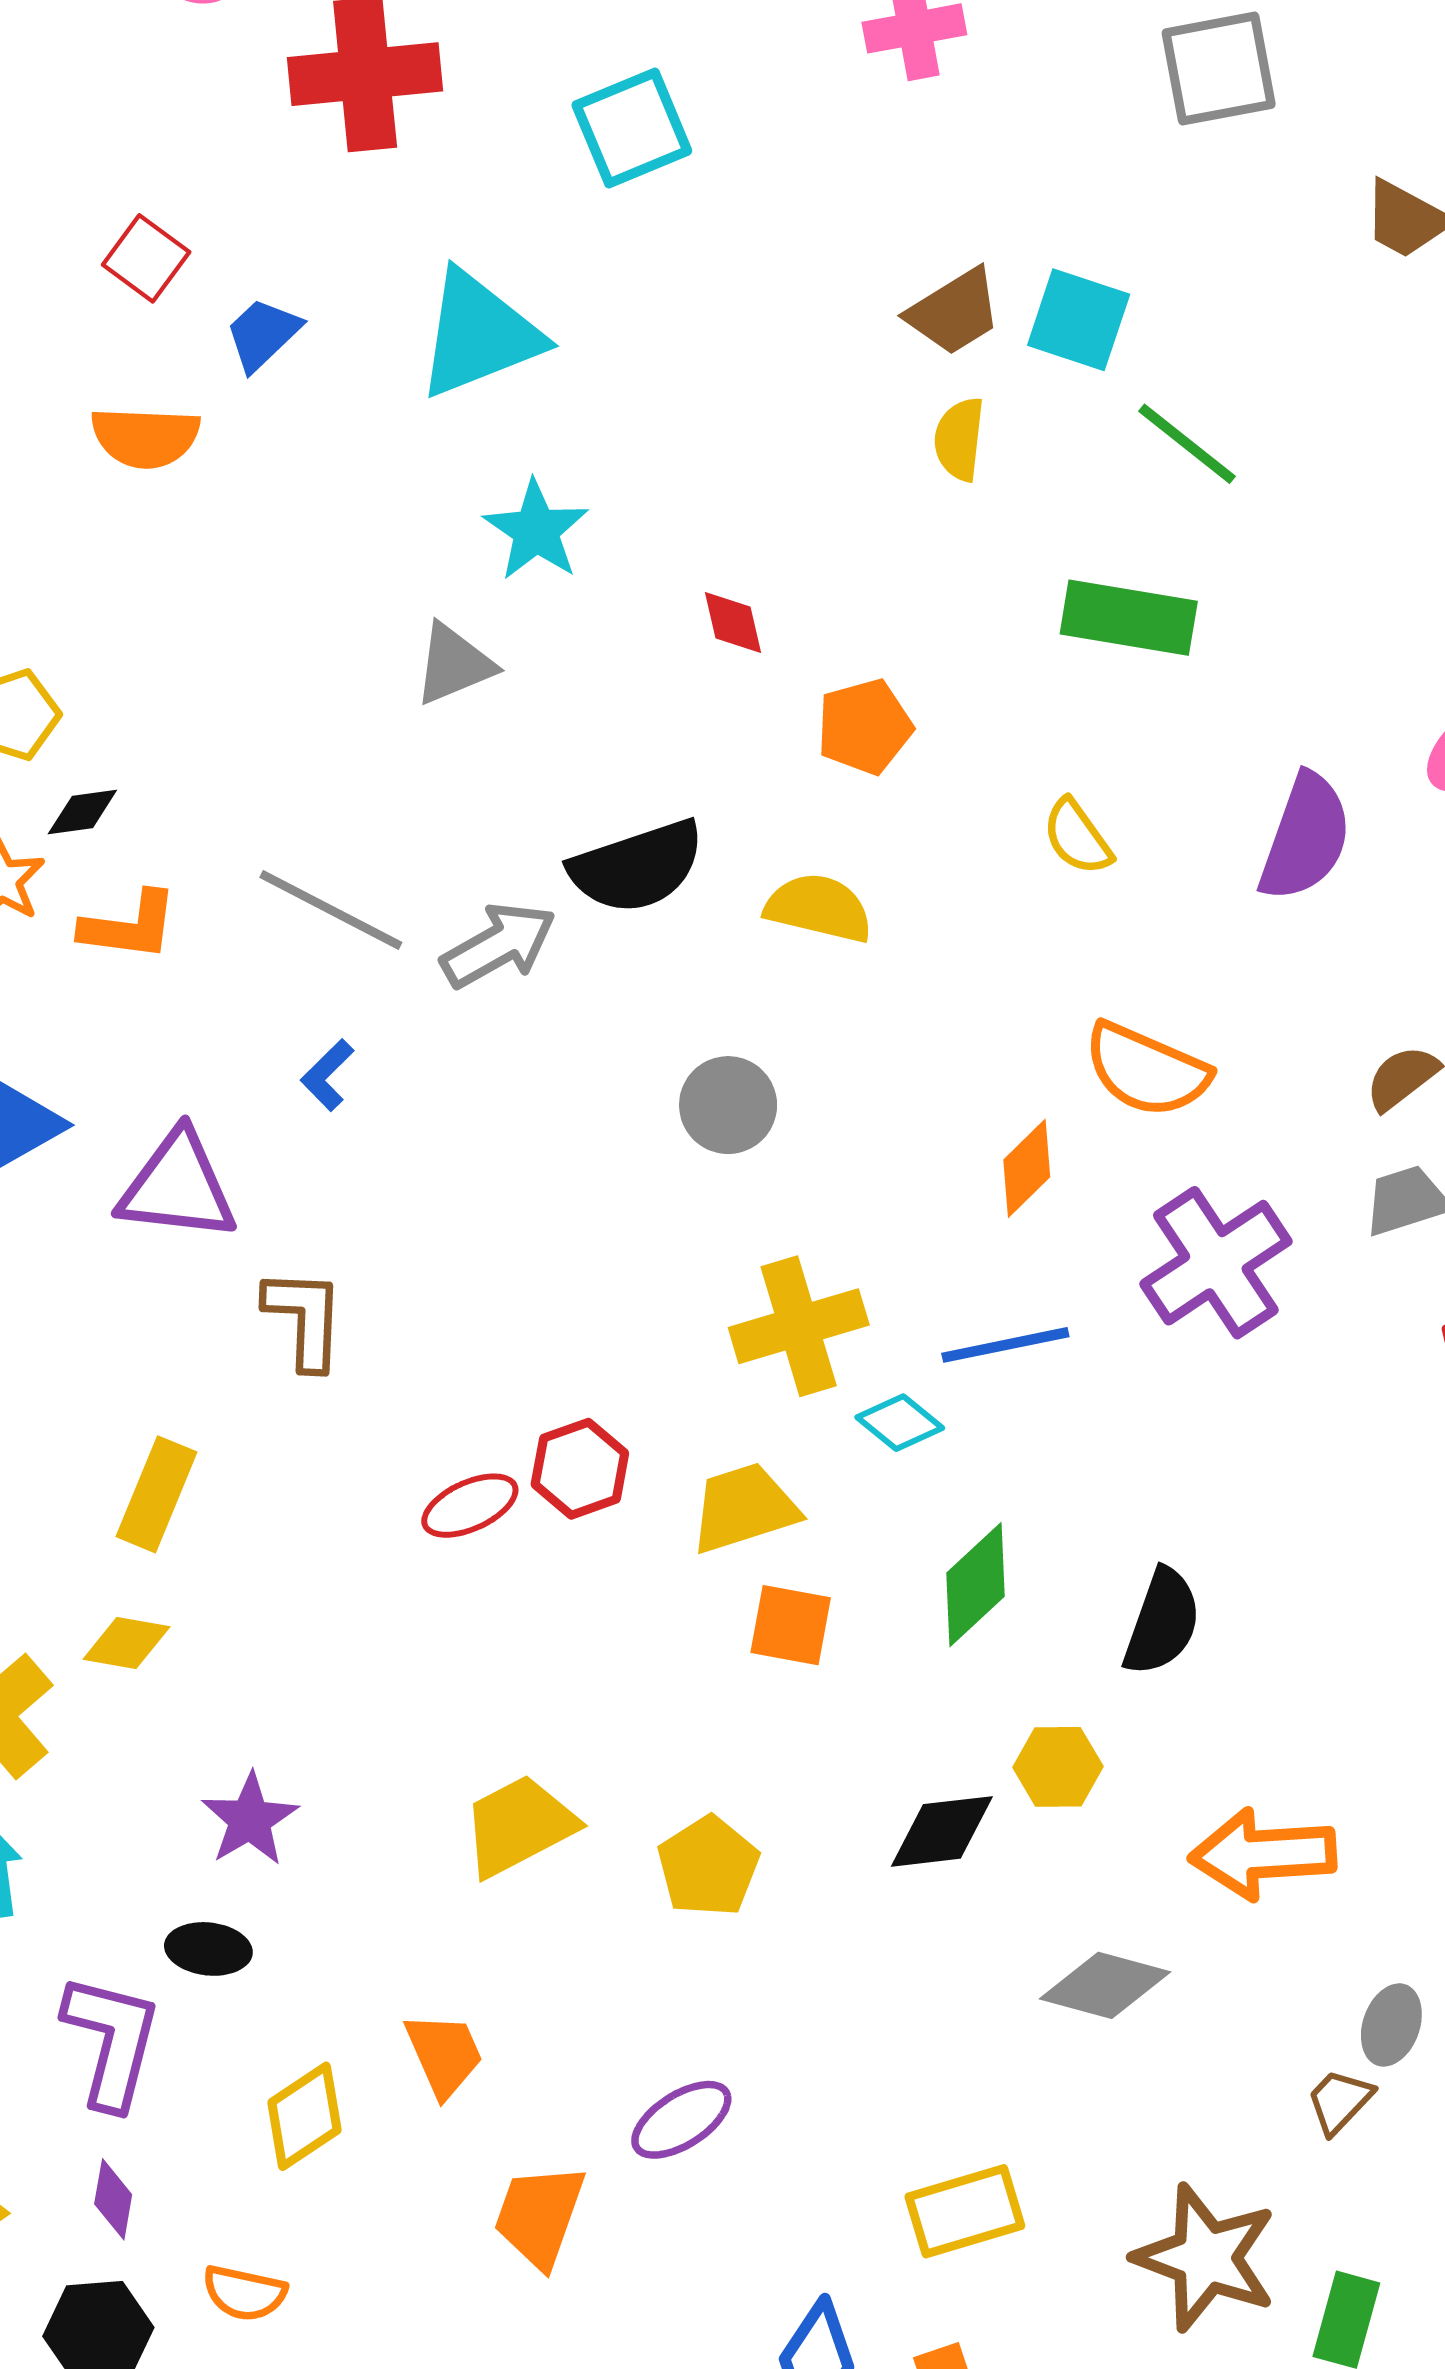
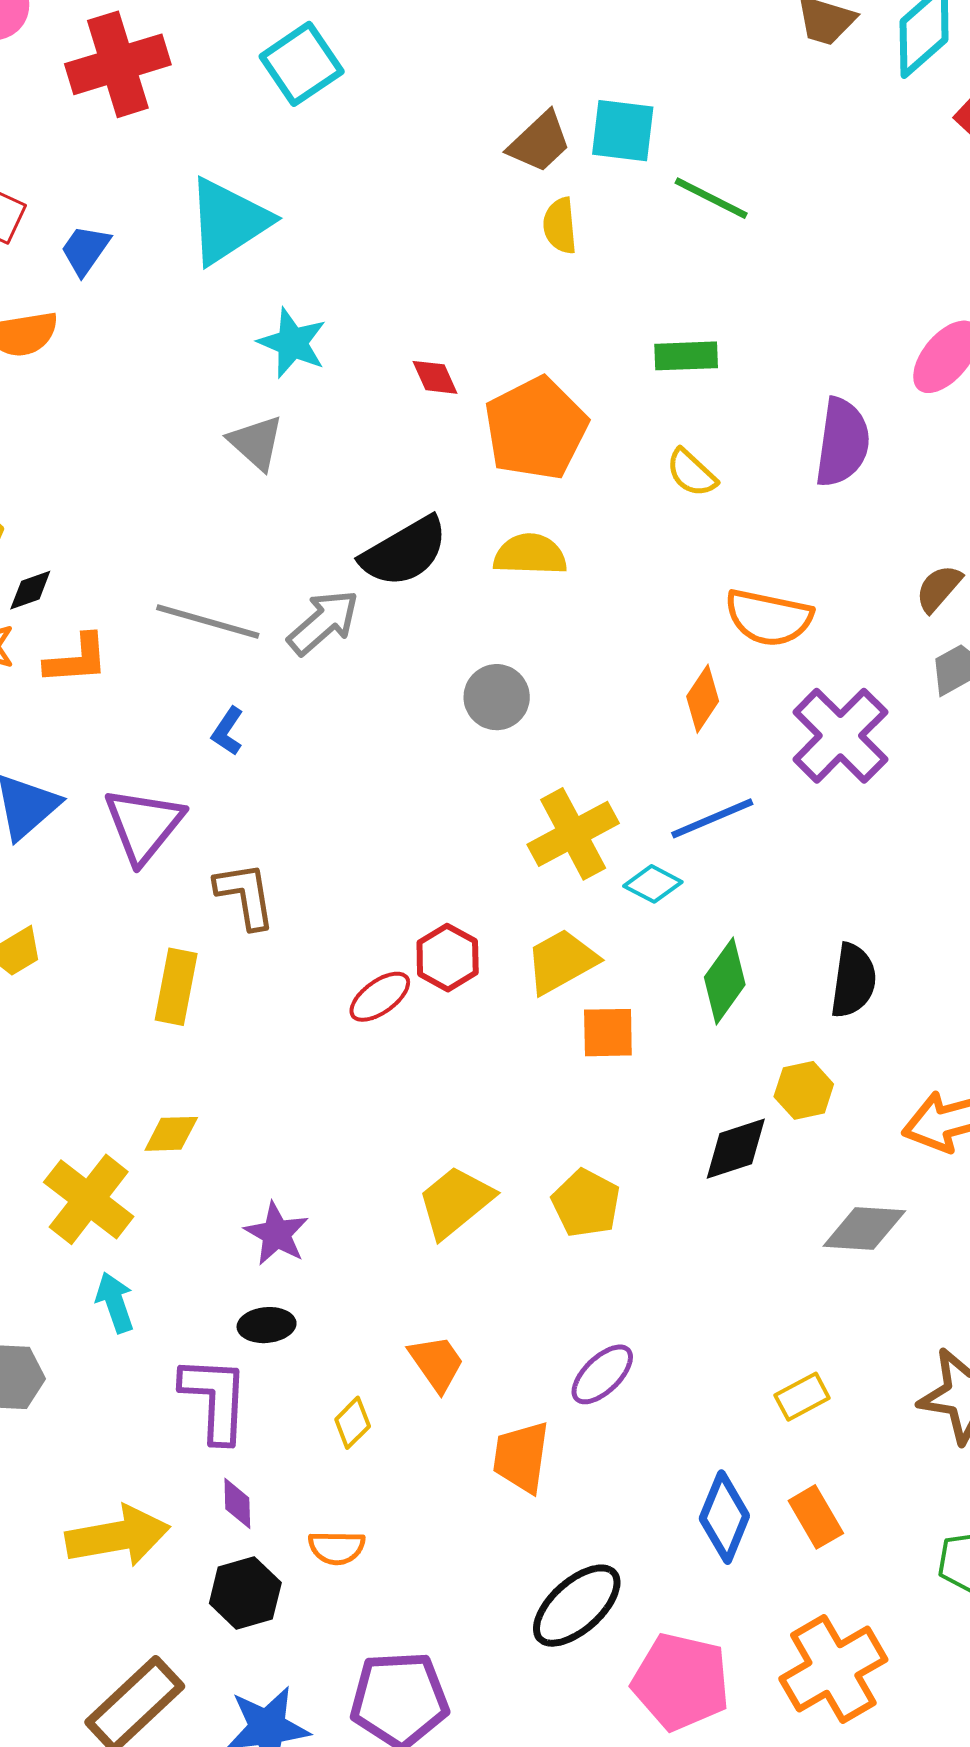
green rectangle: (1129, 618) -> (686, 356), moved, size x0.7
gray triangle: (454, 664) -> (256, 442), turned -44
orange pentagon: (864, 727) -> (536, 429), size x1.6
purple triangle: (178, 1186) -> (144, 825), turned -46
yellow rectangle: (157, 1494) -> (176, 987), moved
yellow diamond: (304, 2116) -> (353, 1423), size x0.7
yellow rectangle: (965, 2211) -> (802, 1397), size x0.7

